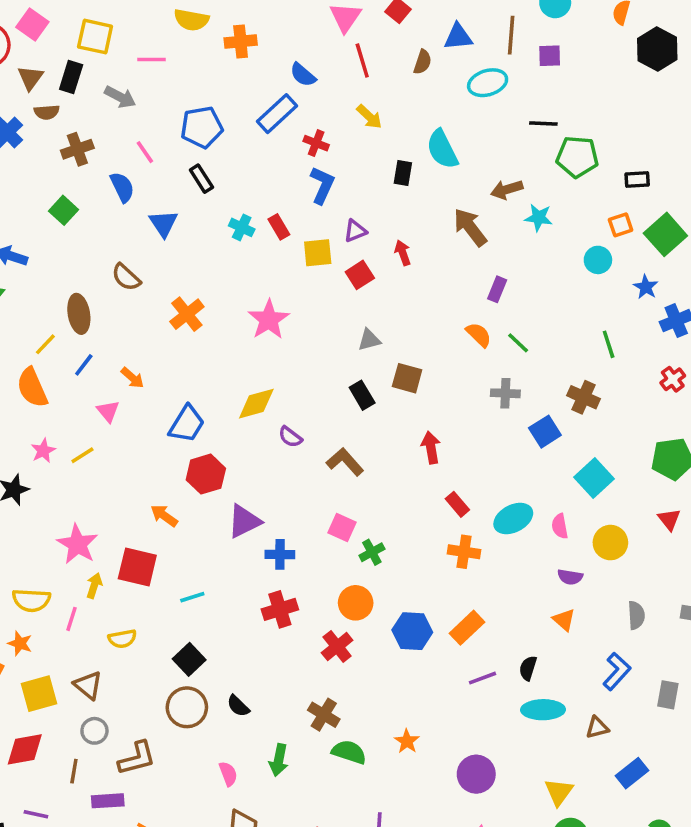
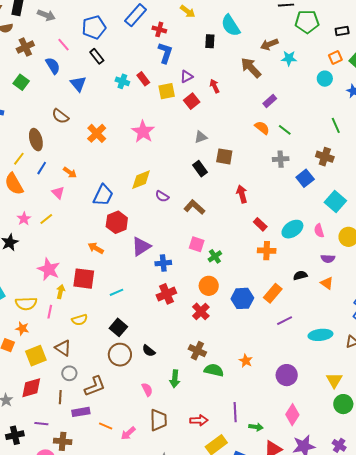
purple rectangle: (497, 289) -> (270, 101), turned 32
black semicircle: (528, 668) -> (300, 275), moved, turned 64

